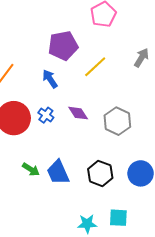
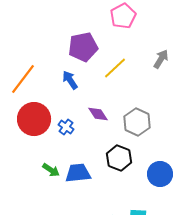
blue cross: (46, 115) -> (66, 127), moved
blue trapezoid: (58, 172) -> (78, 173), turned 108
black hexagon: (100, 173) -> (119, 158), moved

